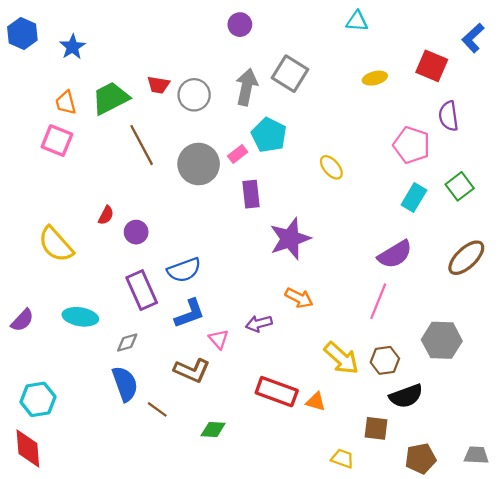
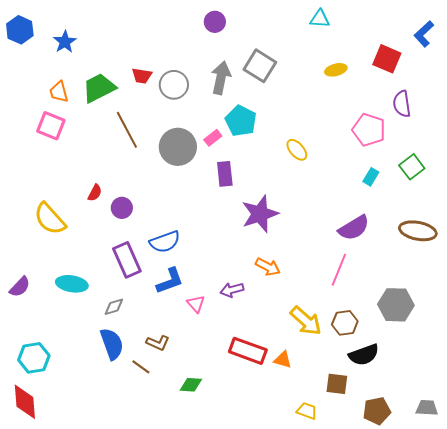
cyan rectangle: (414, 197) -> (371, 177), size x0.7
brown ellipse: (466, 258) -> (418, 231), turned 54
brown L-shape: (192, 370) -> (158, 343), moved, size x0.7

